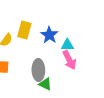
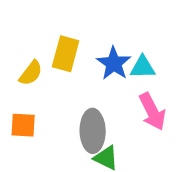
cyan triangle: (67, 45) -> (143, 67), moved

